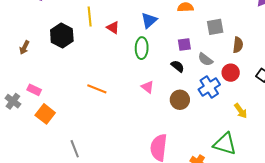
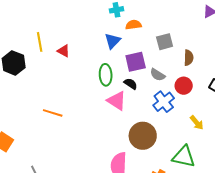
blue triangle: (149, 20) -> (113, 41), moved
purple square: (184, 45) -> (136, 62), size x1.5
green ellipse: (142, 48) -> (106, 75), moved
pink triangle: (148, 87) -> (117, 101), moved, size x1.5
brown circle: (180, 100) -> (143, 136), moved, size x1.4

